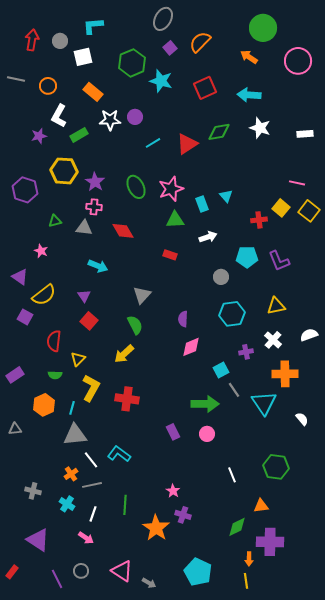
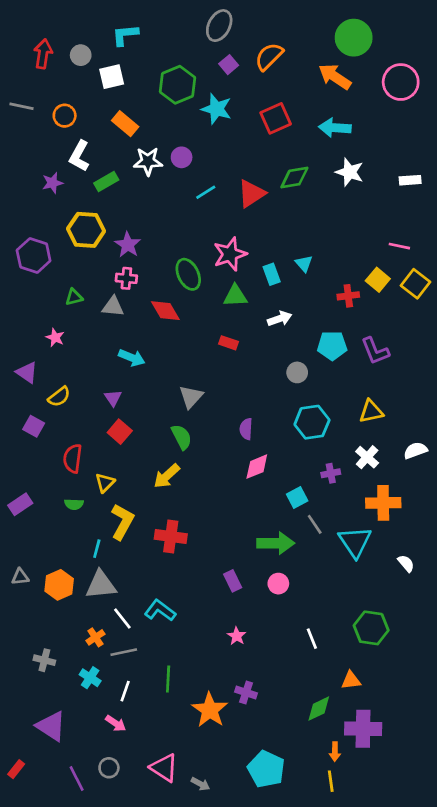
orange arrow: (249, 57) -> (335, 77), size x1.4
green ellipse: (136, 187) -> (188, 274), moved
yellow semicircle: (44, 295) -> (59, 397), size x0.7
orange hexagon: (44, 405) -> (59, 585), moved
pink star: (173, 491) -> (237, 636), moved

